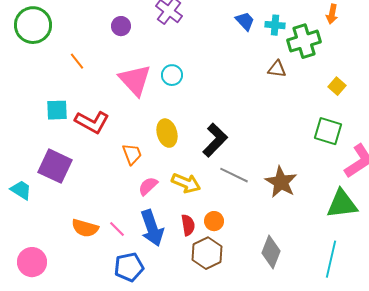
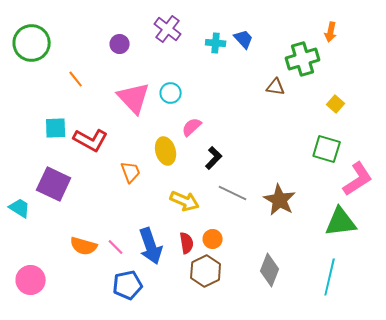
cyan cross: (275, 25) -> (216, 43), moved
black L-shape: (215, 140) -> (214, 158), size x0.7
pink semicircle: (148, 186) -> (192, 127), moved

